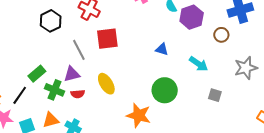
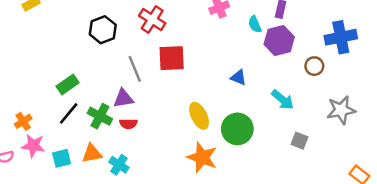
green rectangle: (37, 74) -> (68, 85), moved
yellow ellipse: (106, 84) -> (199, 116), moved
black line: (20, 95) -> (69, 113), moved

